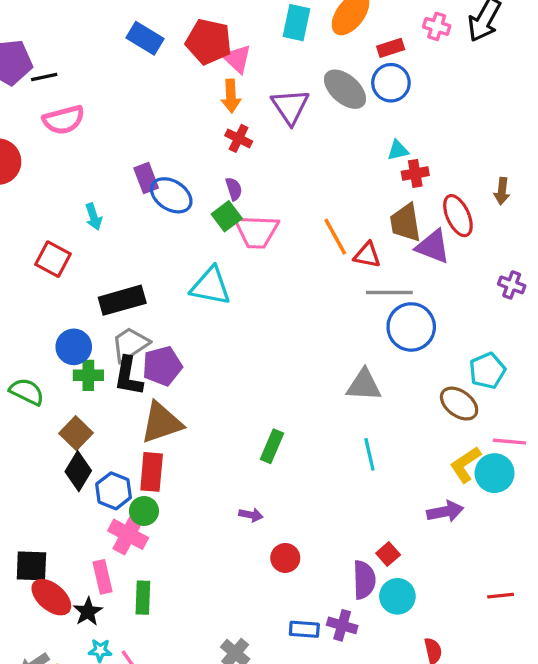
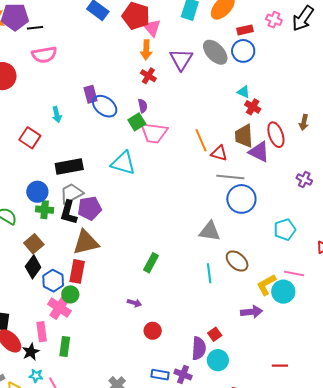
cyan triangle: (398, 150) -> (244, 92), turned 32
red cross: (415, 173) -> (253, 107), turned 35
brown ellipse: (459, 404) -> (237, 261), moved

